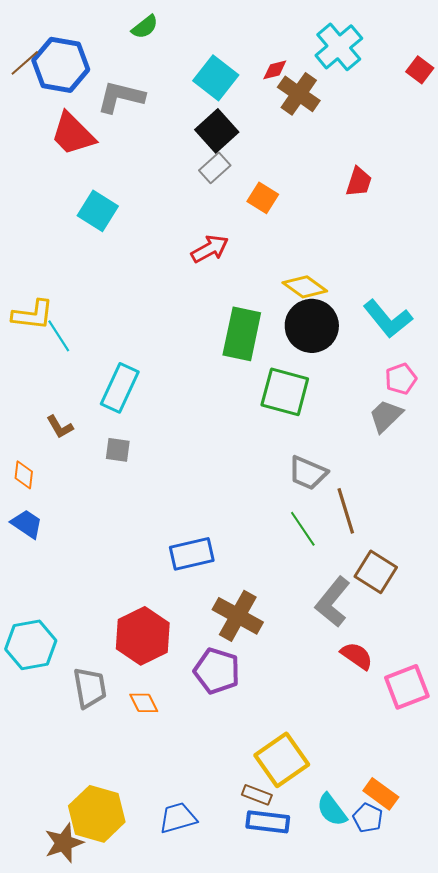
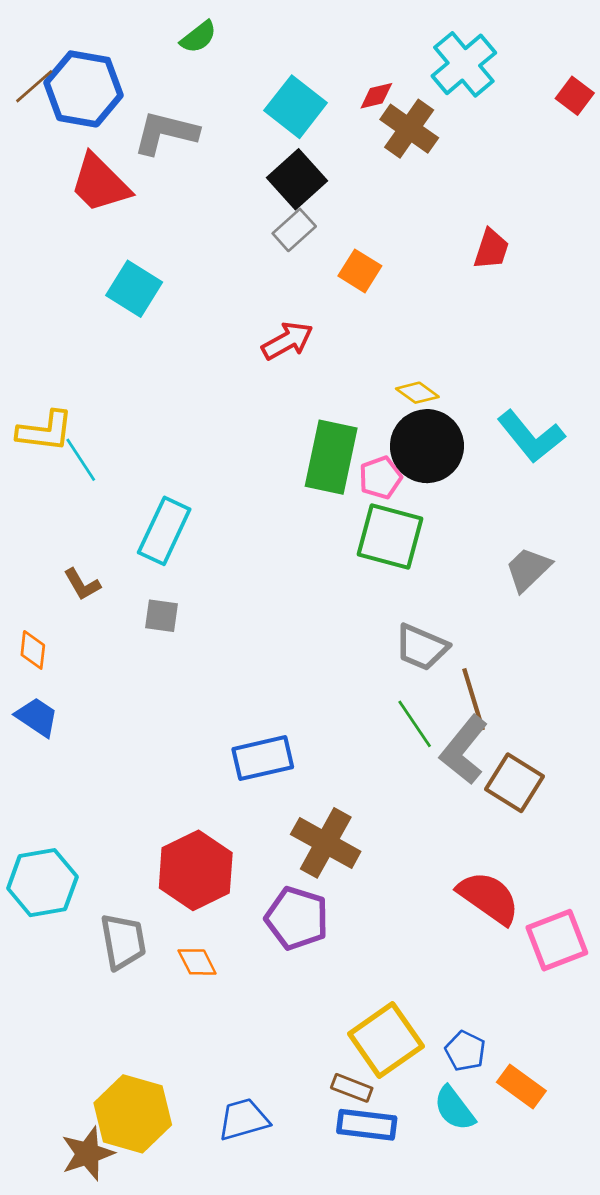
yellow diamond: (305, 287) -> (417, 393), size x0.7
pink pentagon: (401, 379) -> (380, 478), moved
gray L-shape: (333, 602) -> (464, 750), moved
red semicircle: (357, 656) -> (489, 898), size x1.4
blue pentagon: (368, 818) -> (465, 1051), moved

